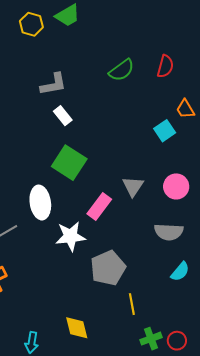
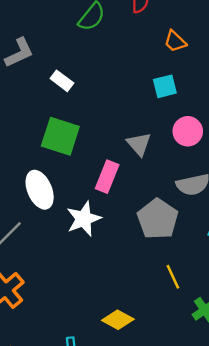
white rectangle: (63, 116) -> (62, 81), moved
cyan square: (165, 131) -> (165, 86), moved, turned 35
gray pentagon: (108, 268) -> (158, 219), moved
yellow diamond: (77, 328) -> (118, 320), turned -32

